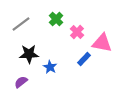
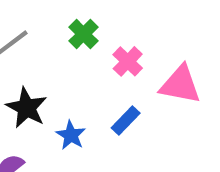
black star: (29, 54) -> (27, 108), turned 30
blue rectangle: (84, 59) -> (126, 120), moved

